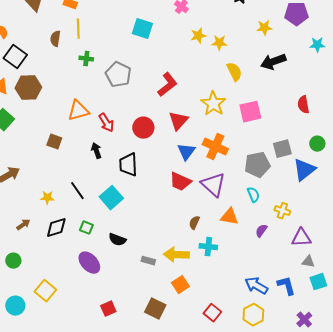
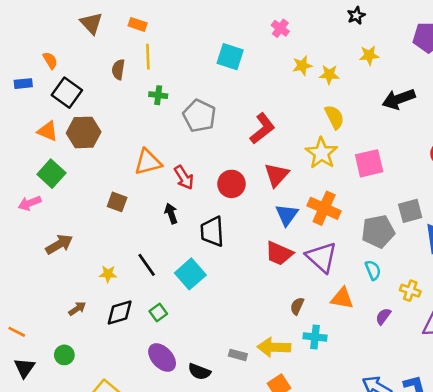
yellow star: (264, 28) -> (369, 55), moved
yellow semicircle: (234, 72) -> (334, 117), moved
green square: (86, 228) -> (158, 312), turned 32
black semicircle: (117, 240) -> (199, 372), moved

